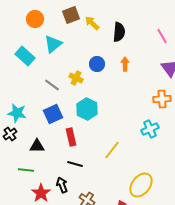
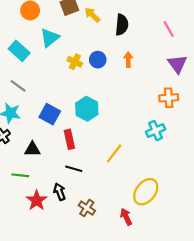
yellow cross: (76, 78) -> (75, 62), moved
gray line: (52, 85) -> (18, 86), moved
blue square: (53, 114) -> (50, 114), turned -36

